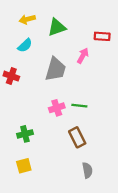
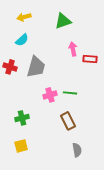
green triangle: (57, 27) -> (63, 21), moved
red rectangle: (102, 36) -> (90, 59), moved
pink arrow: (83, 56) -> (73, 49), turned -40
gray trapezoid: (56, 69) -> (36, 67), moved

